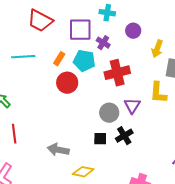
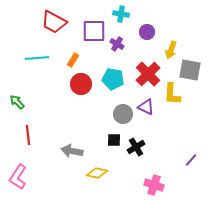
cyan pentagon: (84, 61) -> (113, 79), moved
red cross: (117, 73) -> (148, 74), moved, turned -30
purple triangle: (132, 106) -> (146, 107), turned -36
black cross: (124, 136) -> (136, 147), moved

